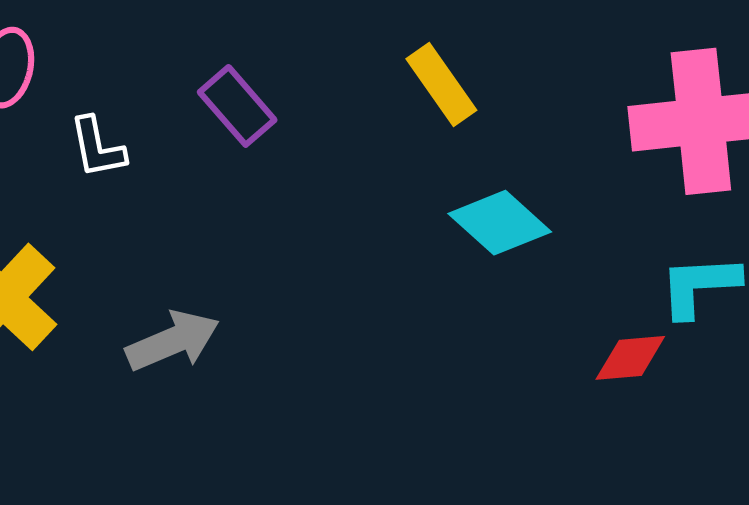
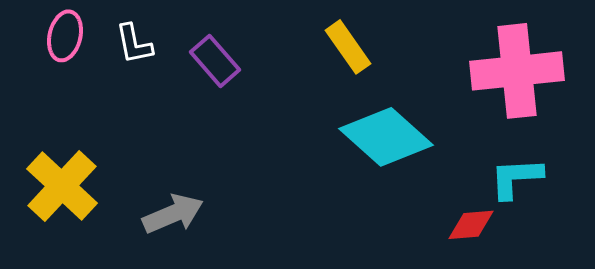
white L-shape: (97, 147) -> (134, 44), moved
cyan diamond: (500, 223) -> (386, 137), size x1.4

